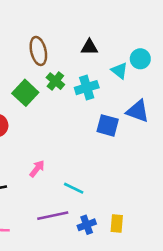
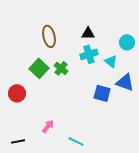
cyan triangle: (119, 71) -> (111, 61), moved
green cross: (55, 81) -> (61, 68), moved
cyan cross: (87, 88) -> (89, 54), moved

